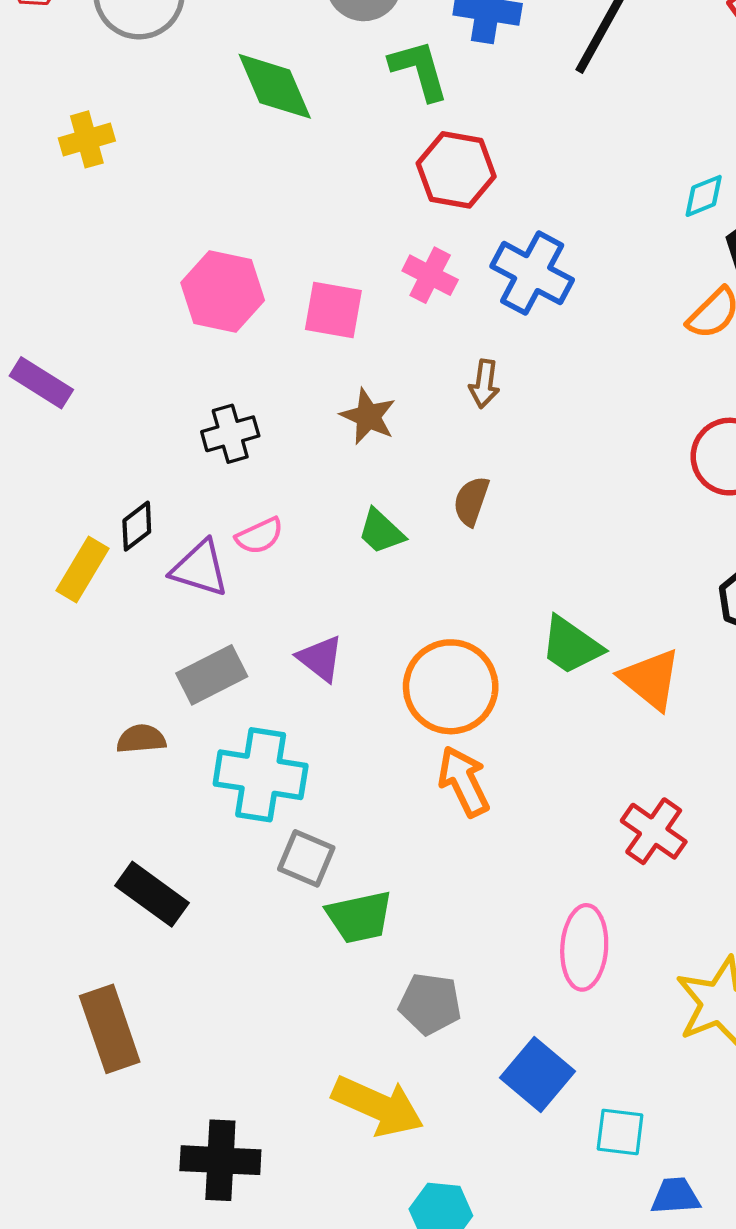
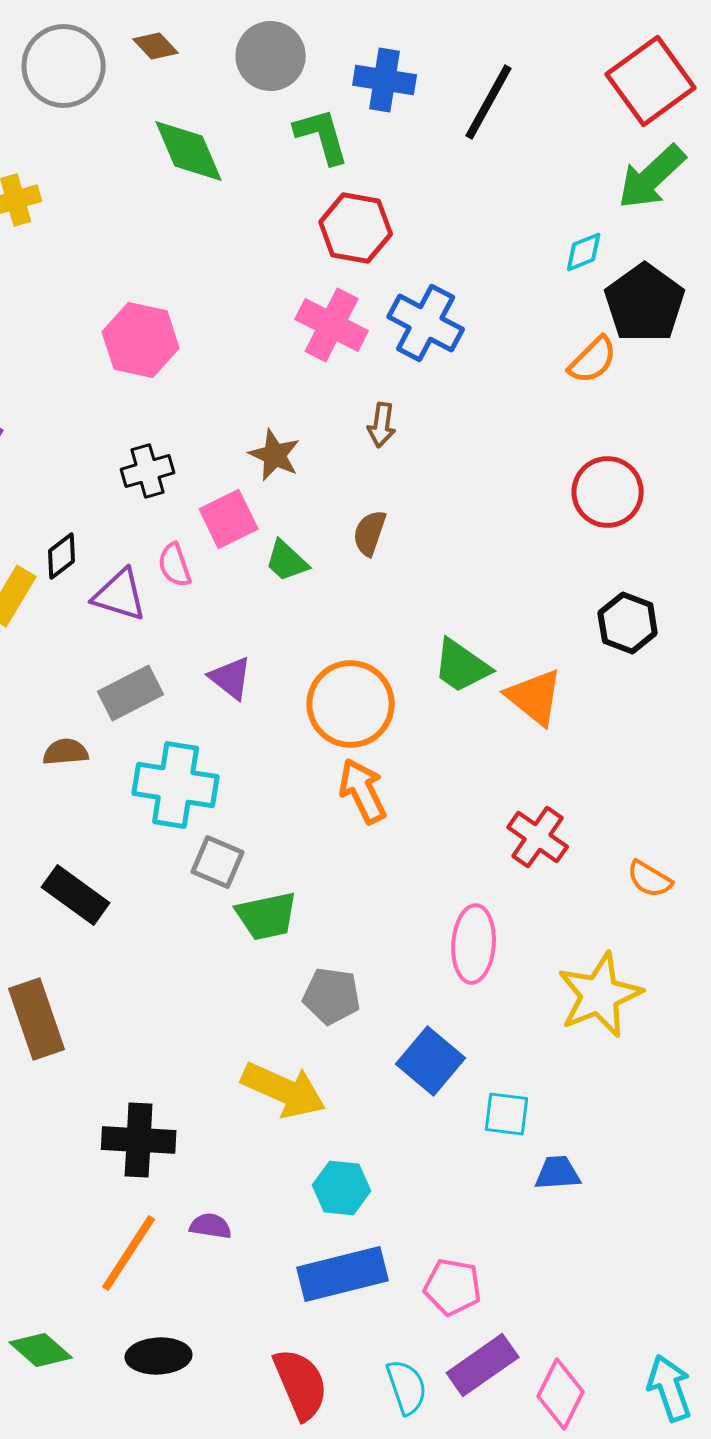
pink cross: (430, 275) -> (332, 325), size x1.4
pink square: (333, 310) -> (229, 519), moved, turned -36
pink semicircle: (260, 536) -> (175, 565), turned 96

